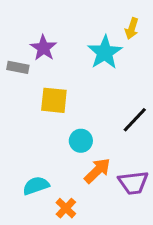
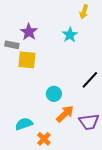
yellow arrow: (132, 28) -> (84, 12), moved
cyan star: (105, 52) -> (70, 35), size x0.7
yellow square: (54, 100) -> (27, 60), moved

